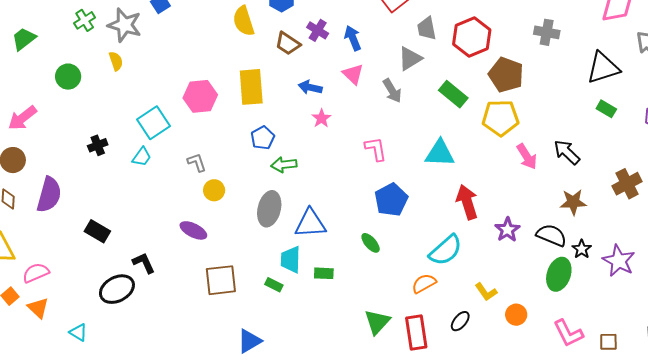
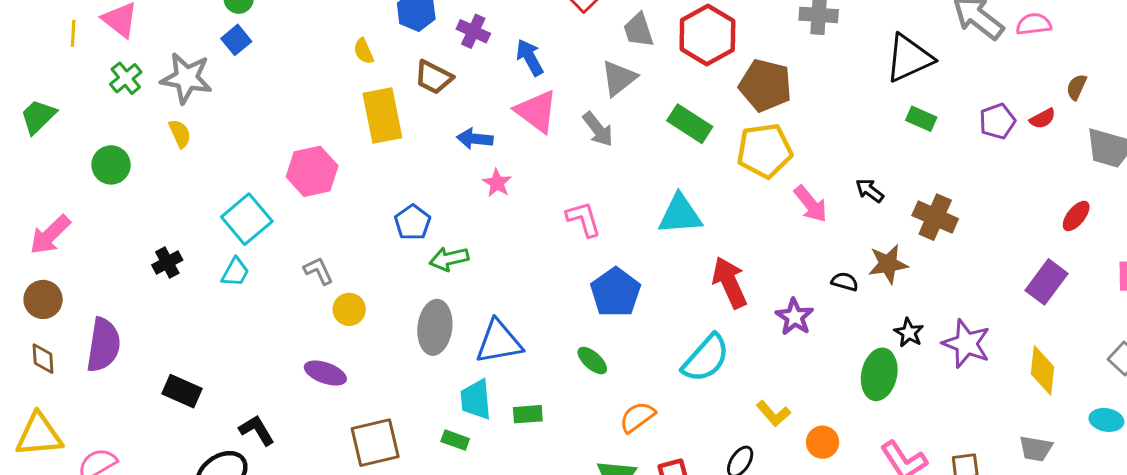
yellow semicircle: (244, 21) -> (364, 51), size x0.6
purple cross: (318, 30) -> (473, 31), moved
pink triangle: (353, 74) -> (537, 111), size x1.4
yellow rectangle: (251, 87) -> (382, 116), moved
black arrow: (567, 152) -> (870, 190), size x0.7
brown cross: (627, 184) -> (935, 217), moved, turned -32
black semicircle: (551, 235) -> (845, 282), moved, size x0.6
orange semicircle: (424, 283) -> (637, 417), moved

